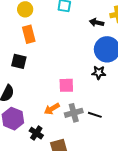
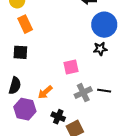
orange arrow: (52, 109) -> (45, 92), moved
black cross: (36, 133) -> (58, 117), moved

